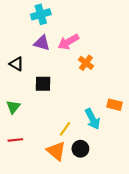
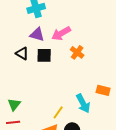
black triangle: (17, 64) -> (22, 53), moved
black square: (43, 84) -> (44, 55), moved
green triangle: (13, 107) -> (14, 104), moved

